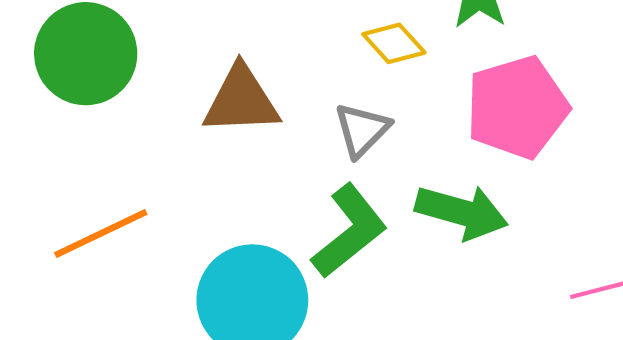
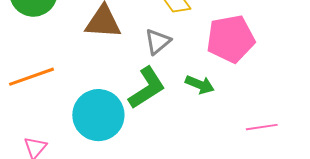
green arrow: (462, 212) -> (200, 85), size x0.7

